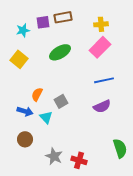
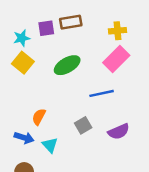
yellow square: (19, 59) -> (23, 63), moved
blue line: (104, 80) -> (102, 93), moved
gray square: (61, 101) -> (83, 125), moved

